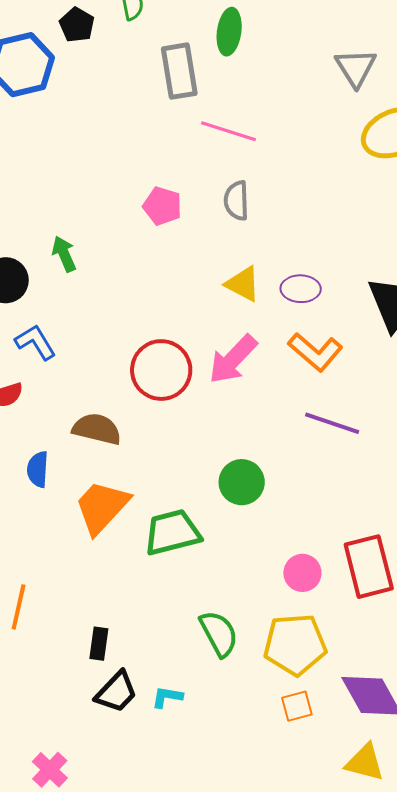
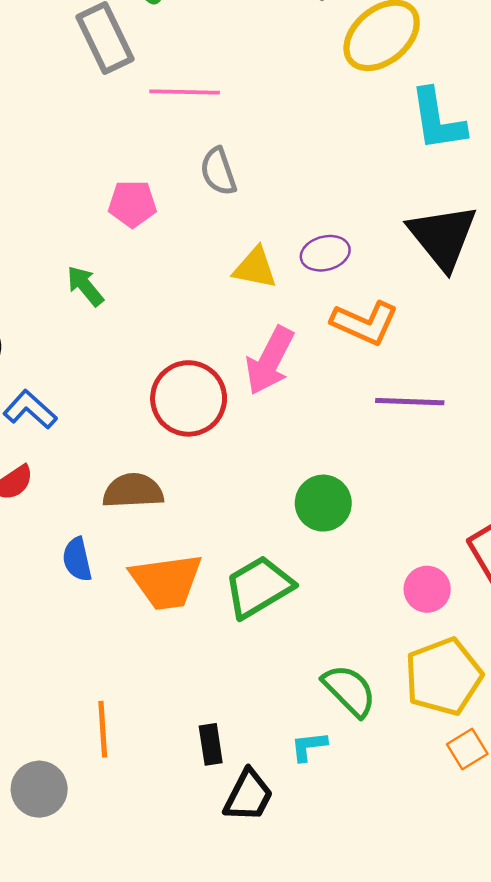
green arrow: (64, 254) -> (85, 286), moved
orange trapezoid: (102, 507) -> (166, 582), turned -124
cyan L-shape: (167, 697) -> (309, 746), moved

